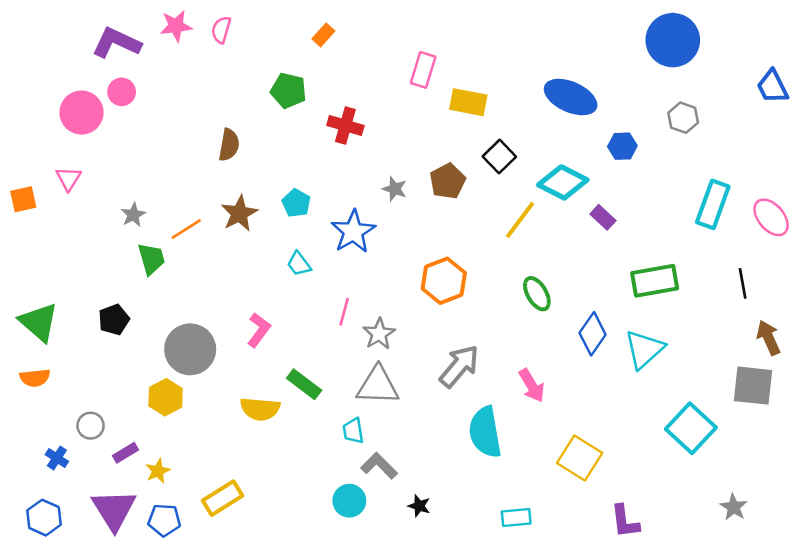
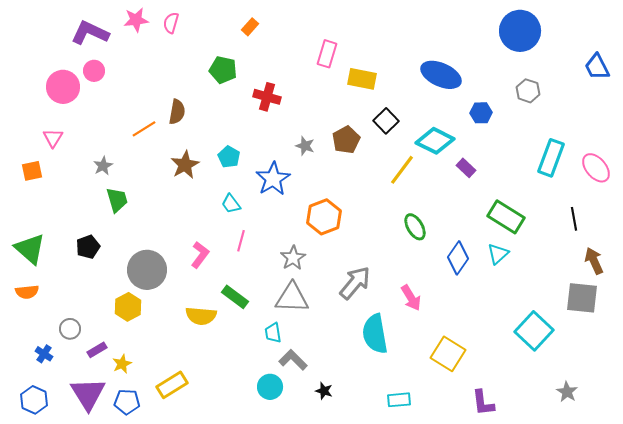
orange square: (23, 199) -> (32, 171), moved
orange line: (186, 229) -> (144, 129), moved
orange hexagon: (444, 281) -> (324, 217), moved
green rectangle: (655, 281) -> (506, 217), turned 42
pink line: (344, 312) -> (241, 241), moved
cyan triangle: (644, 349) -> (498, 254), moved, size x0.7

